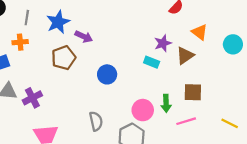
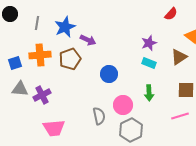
orange cross: (20, 42) -> (40, 55), moved, size x1.5
purple star: (163, 43) -> (149, 43), moved
green arrow: (166, 103) -> (149, 93), moved
pink circle: (143, 110) -> (123, 105), moved

